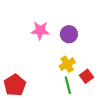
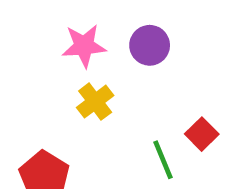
yellow cross: (67, 64) -> (95, 102), moved

